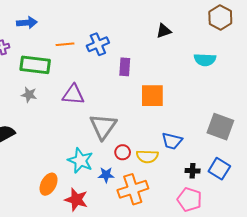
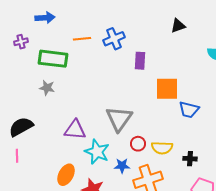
purple triangle: (73, 95) -> (75, 130), moved
blue trapezoid: (172, 141) -> (189, 110), moved
black cross: (193, 171) -> (190, 159), moved

